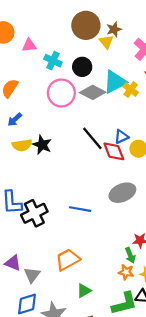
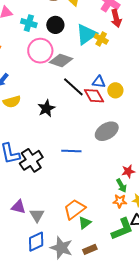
gray diamond: (93, 92) -> (61, 60), moved
blue triangle: (121, 137) -> (99, 82), turned 40
black star: (42, 145) -> (46, 108), moved, turned 30
orange trapezoid: (68, 260) -> (74, 209), moved

